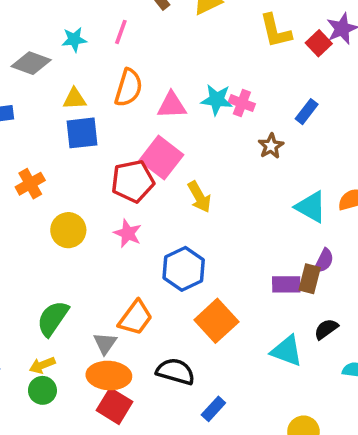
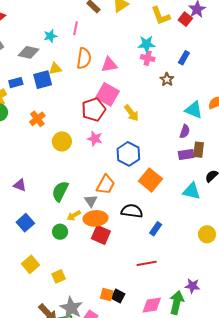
cyan star: (217, 100) -> (147, 44), moved
blue square: (82, 133) -> (43, 80), moved
purple semicircle: (324, 261) -> (185, 131), moved
yellow arrow: (42, 365) -> (74, 216), moved

